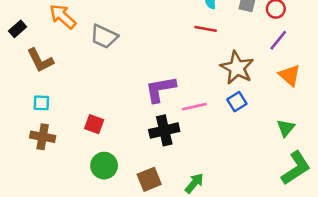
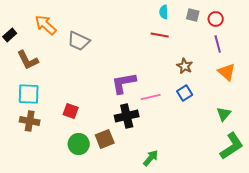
purple line: (278, 40) -> (218, 44), turned -54
brown star: (237, 68) -> (185, 66), size x0.6
cyan square: (41, 103) -> (29, 94), size x1.6
brown square: (149, 179) -> (105, 139), moved

